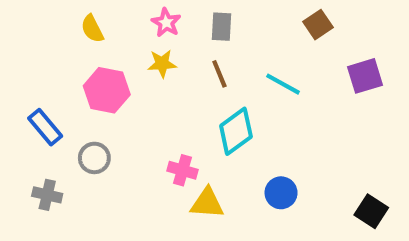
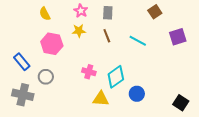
cyan diamond: (236, 131) -> (116, 77), moved
pink cross: (183, 170) -> (89, 72), moved
gray cross: (47, 195) -> (23, 95), size x1.5

